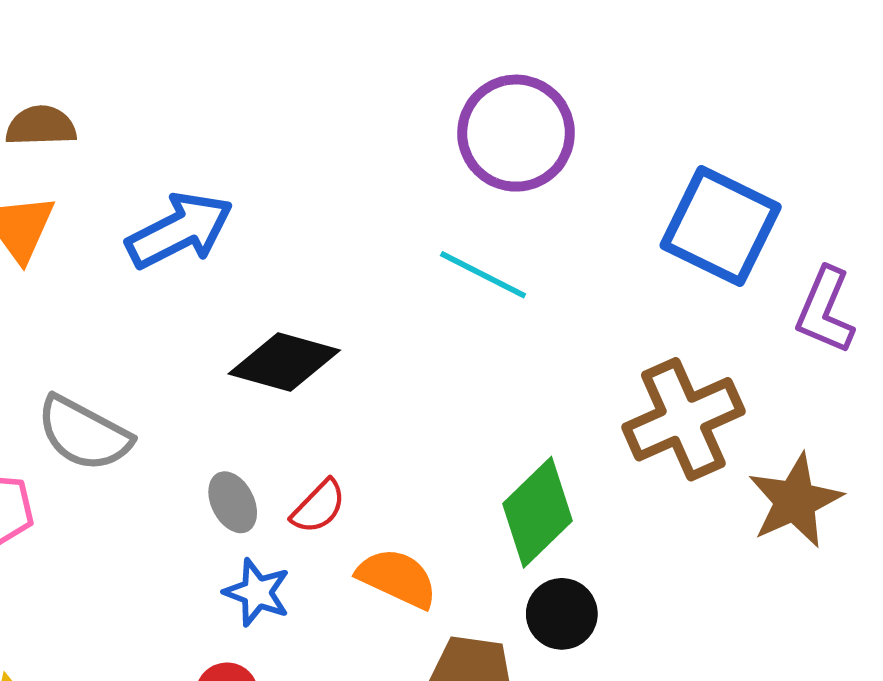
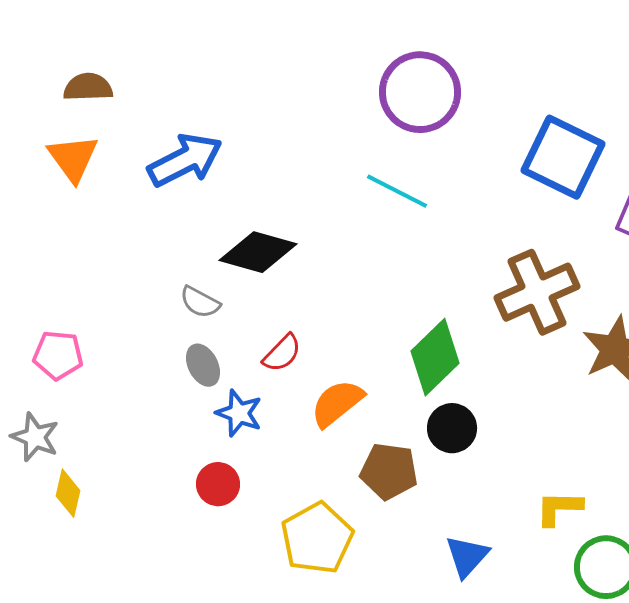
gray semicircle: (84, 434) -> (200, 302), moved, size x0.6
gray ellipse: (233, 502) -> (203, 365), moved
orange semicircle: (397, 578) -> (337, 403), turned -64

